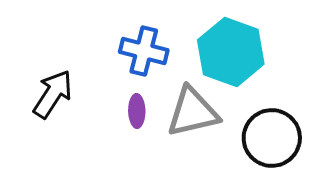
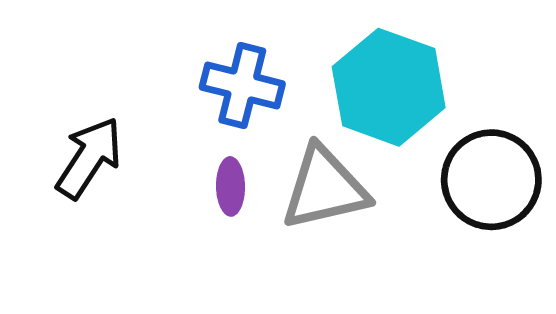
black circle: (272, 138) -> (491, 180), moved

